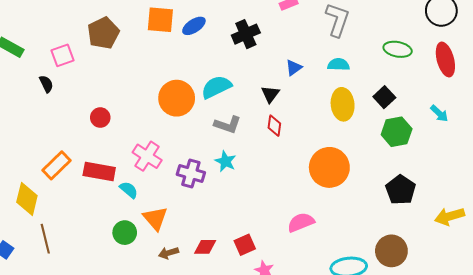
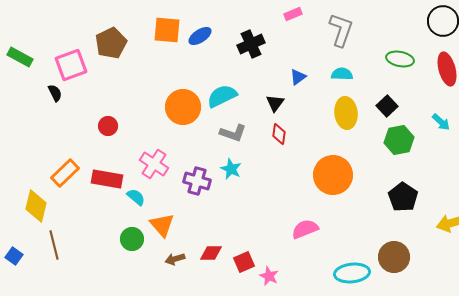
pink square: (63, 55) -> (71, 65), size x1.4
red square: (245, 245) -> (244, 262), moved

